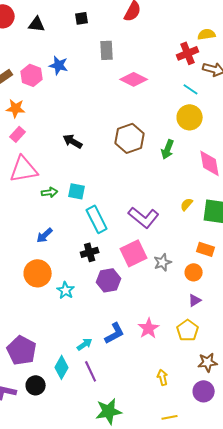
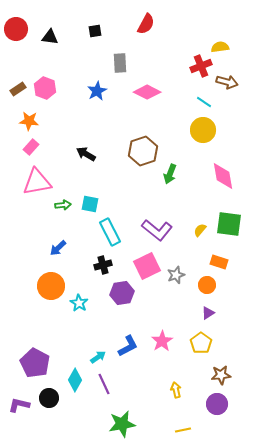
blue star: (59, 65) -> (97, 91), moved, turned 30
green arrow: (168, 149) -> (170, 174), moved
yellow semicircle: (187, 204) -> (200, 230), moved

